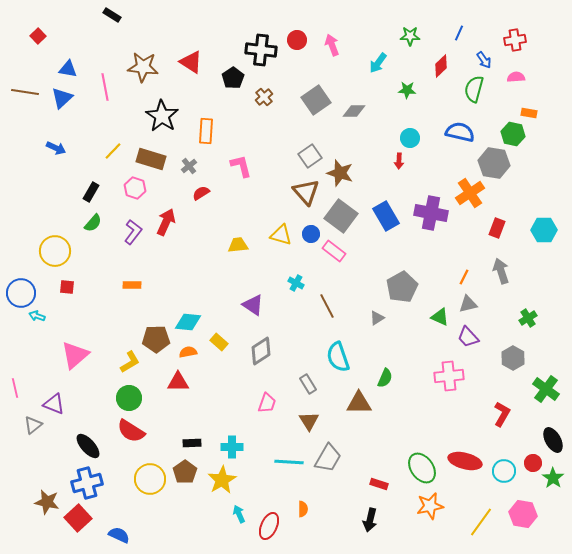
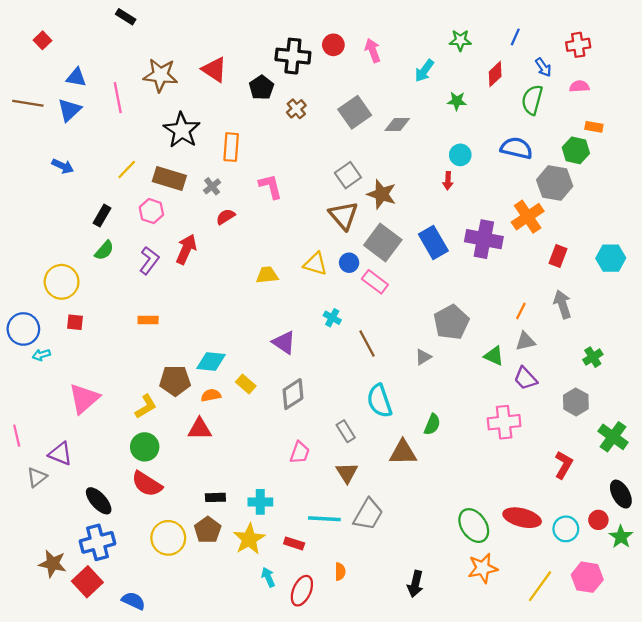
cyan arrow: (37, 316) -> (41, 355), turned -35
red rectangle: (379, 484) -> (294, 543), moved

